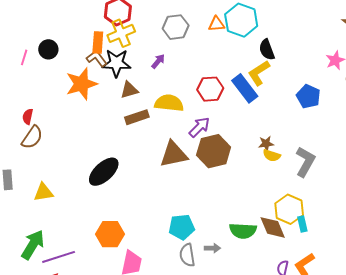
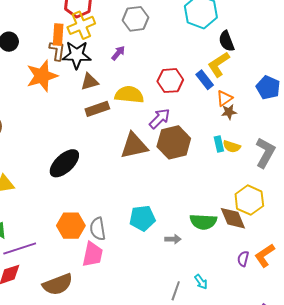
orange triangle: (216, 24) -> (225, 98), moved, turned -30
brown L-shape: (97, 59) -> (57, 51), turned 45
blue rectangle: (245, 88) -> (205, 80), size x0.7
brown star: (266, 144) -> (229, 112), moved
cyan rectangle: (302, 224) -> (219, 144), moved
gray semicircle: (187, 255) -> (98, 229), moved

